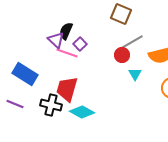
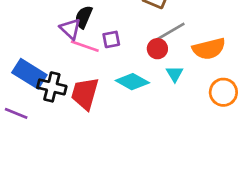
purple square: (80, 44) -> (111, 39), moved, turned 32
black cross: (51, 105) -> (52, 87), moved
cyan diamond: (82, 112) -> (132, 82), moved

